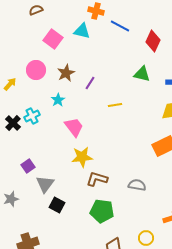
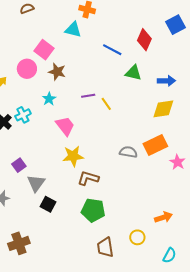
blue line: (120, 26) -> (112, 50), moved
pink square: (53, 39) -> (44, 50), moved
brown star: (66, 73) -> (57, 72), turned -30
purple line: (90, 83) -> (88, 96), moved, turned 48
yellow line: (115, 105) -> (106, 104), turned 64
gray semicircle: (137, 185) -> (128, 152), moved

